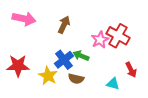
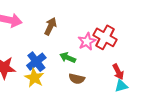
blue cross: (64, 60) -> (36, 62), moved
brown semicircle: (76, 79) -> (77, 79), moved
cyan triangle: (113, 84) -> (121, 86), moved, turned -32

